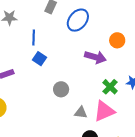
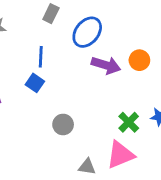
blue line: (34, 38) -> (41, 57), moved
purple arrow: (95, 57) -> (106, 65), moved
gray triangle: (81, 113) -> (87, 167), moved

